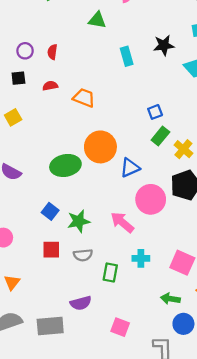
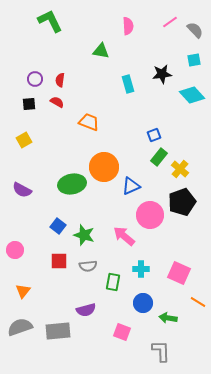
red semicircle: (50, 86) -> (57, 102), moved, turned 40
green star: (79, 221) -> (84, 235), turned 30
green arrow: (170, 299) -> (168, 318), moved
blue circle: (183, 324) -> (143, 303), moved

